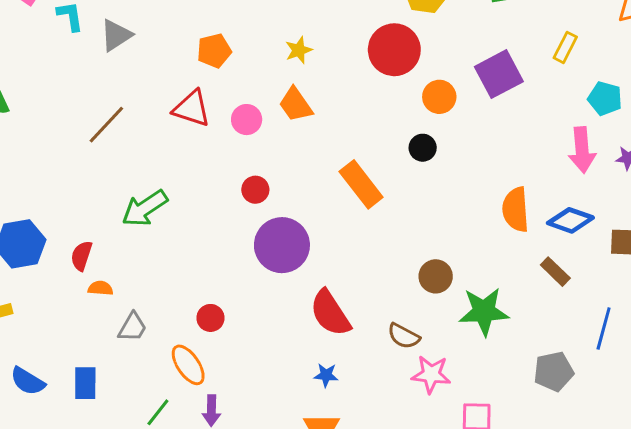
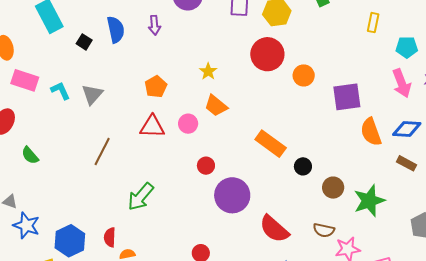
purple square: (499, 74) -> (347, 97), moved, turned 36
black circle: (423, 148) -> (303, 166), moved

